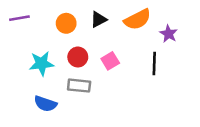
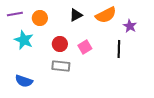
orange circle: (66, 23) -> (40, 18), moved
cyan star: (41, 64) -> (24, 40), moved, turned 30
blue semicircle: (45, 104) -> (24, 81), moved

